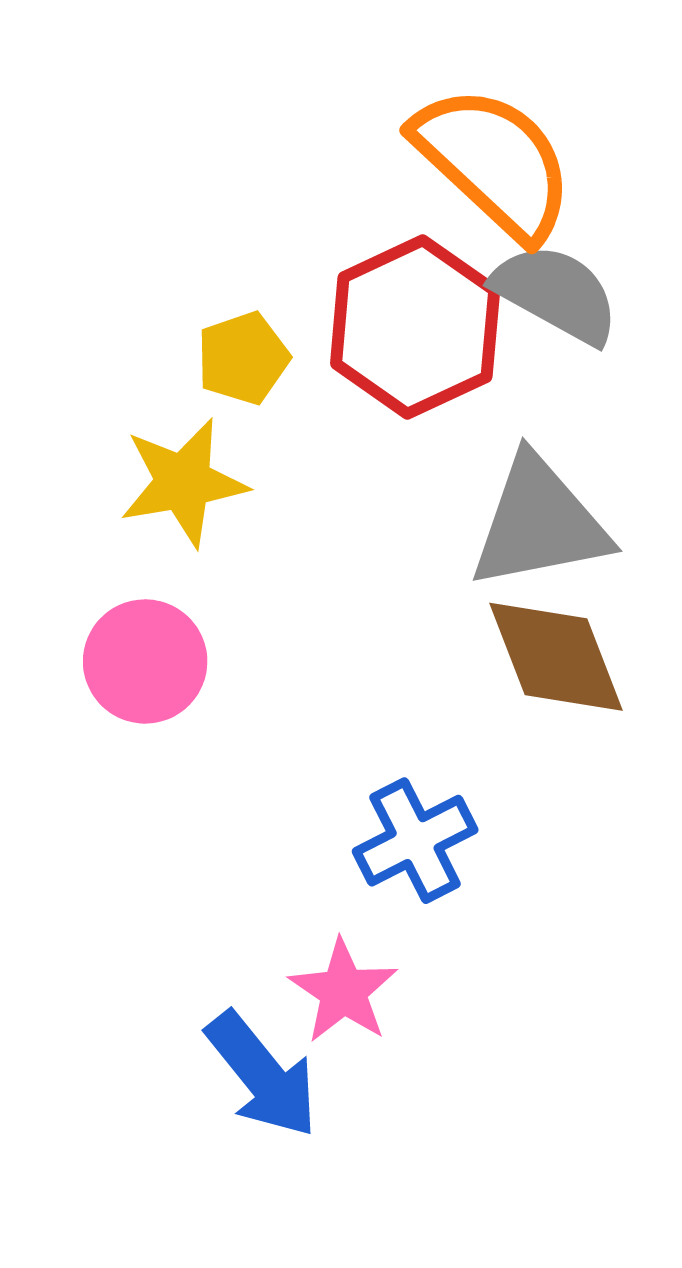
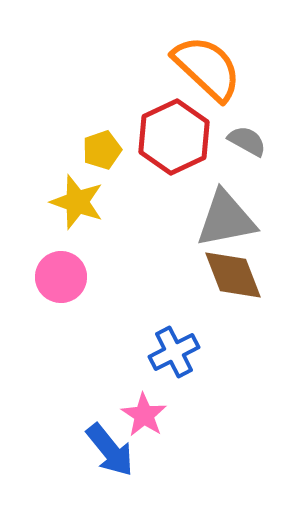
gray semicircle: (556, 294) -> (247, 141), moved, size x0.7
yellow star: (183, 482) -> (77, 202), turned 30

